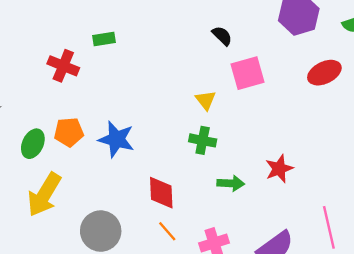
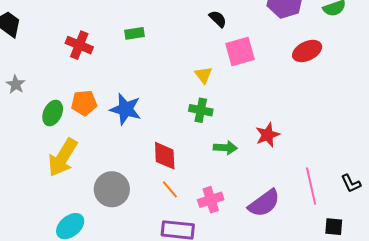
green rectangle: (104, 39) -> (135, 33), moved

